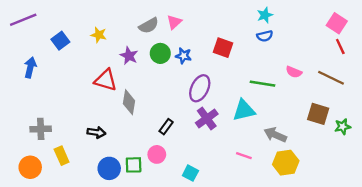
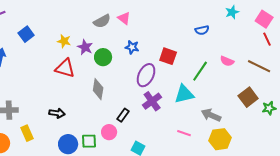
cyan star: (265, 15) -> (232, 12), moved
pink triangle: (174, 22) -> (124, 18), turned -40
yellow star: (99, 35) -> (64, 41), moved
red square: (223, 48) -> (168, 56), moved
green circle: (160, 53) -> (103, 57), moved
green line: (262, 84) -> (200, 71), turned -65
gray diamond: (129, 102) -> (98, 89), moved
brown square: (318, 114) -> (248, 97), turned 36
black rectangle: (166, 127) -> (123, 115), moved

